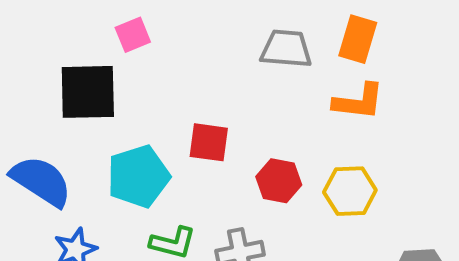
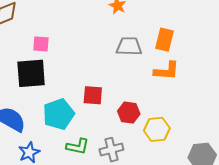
pink square: (133, 35) -> (41, 44), moved, turned 30
yellow hexagon: (350, 191) -> (157, 129), moved

